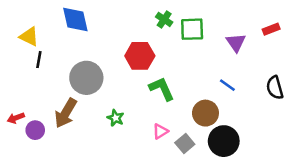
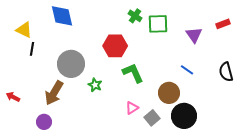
red arrow: (16, 118) -> (13, 97), turned 48
green star: (115, 118) -> (95, 85), moved
purple circle: (35, 130) -> (44, 122), moved

